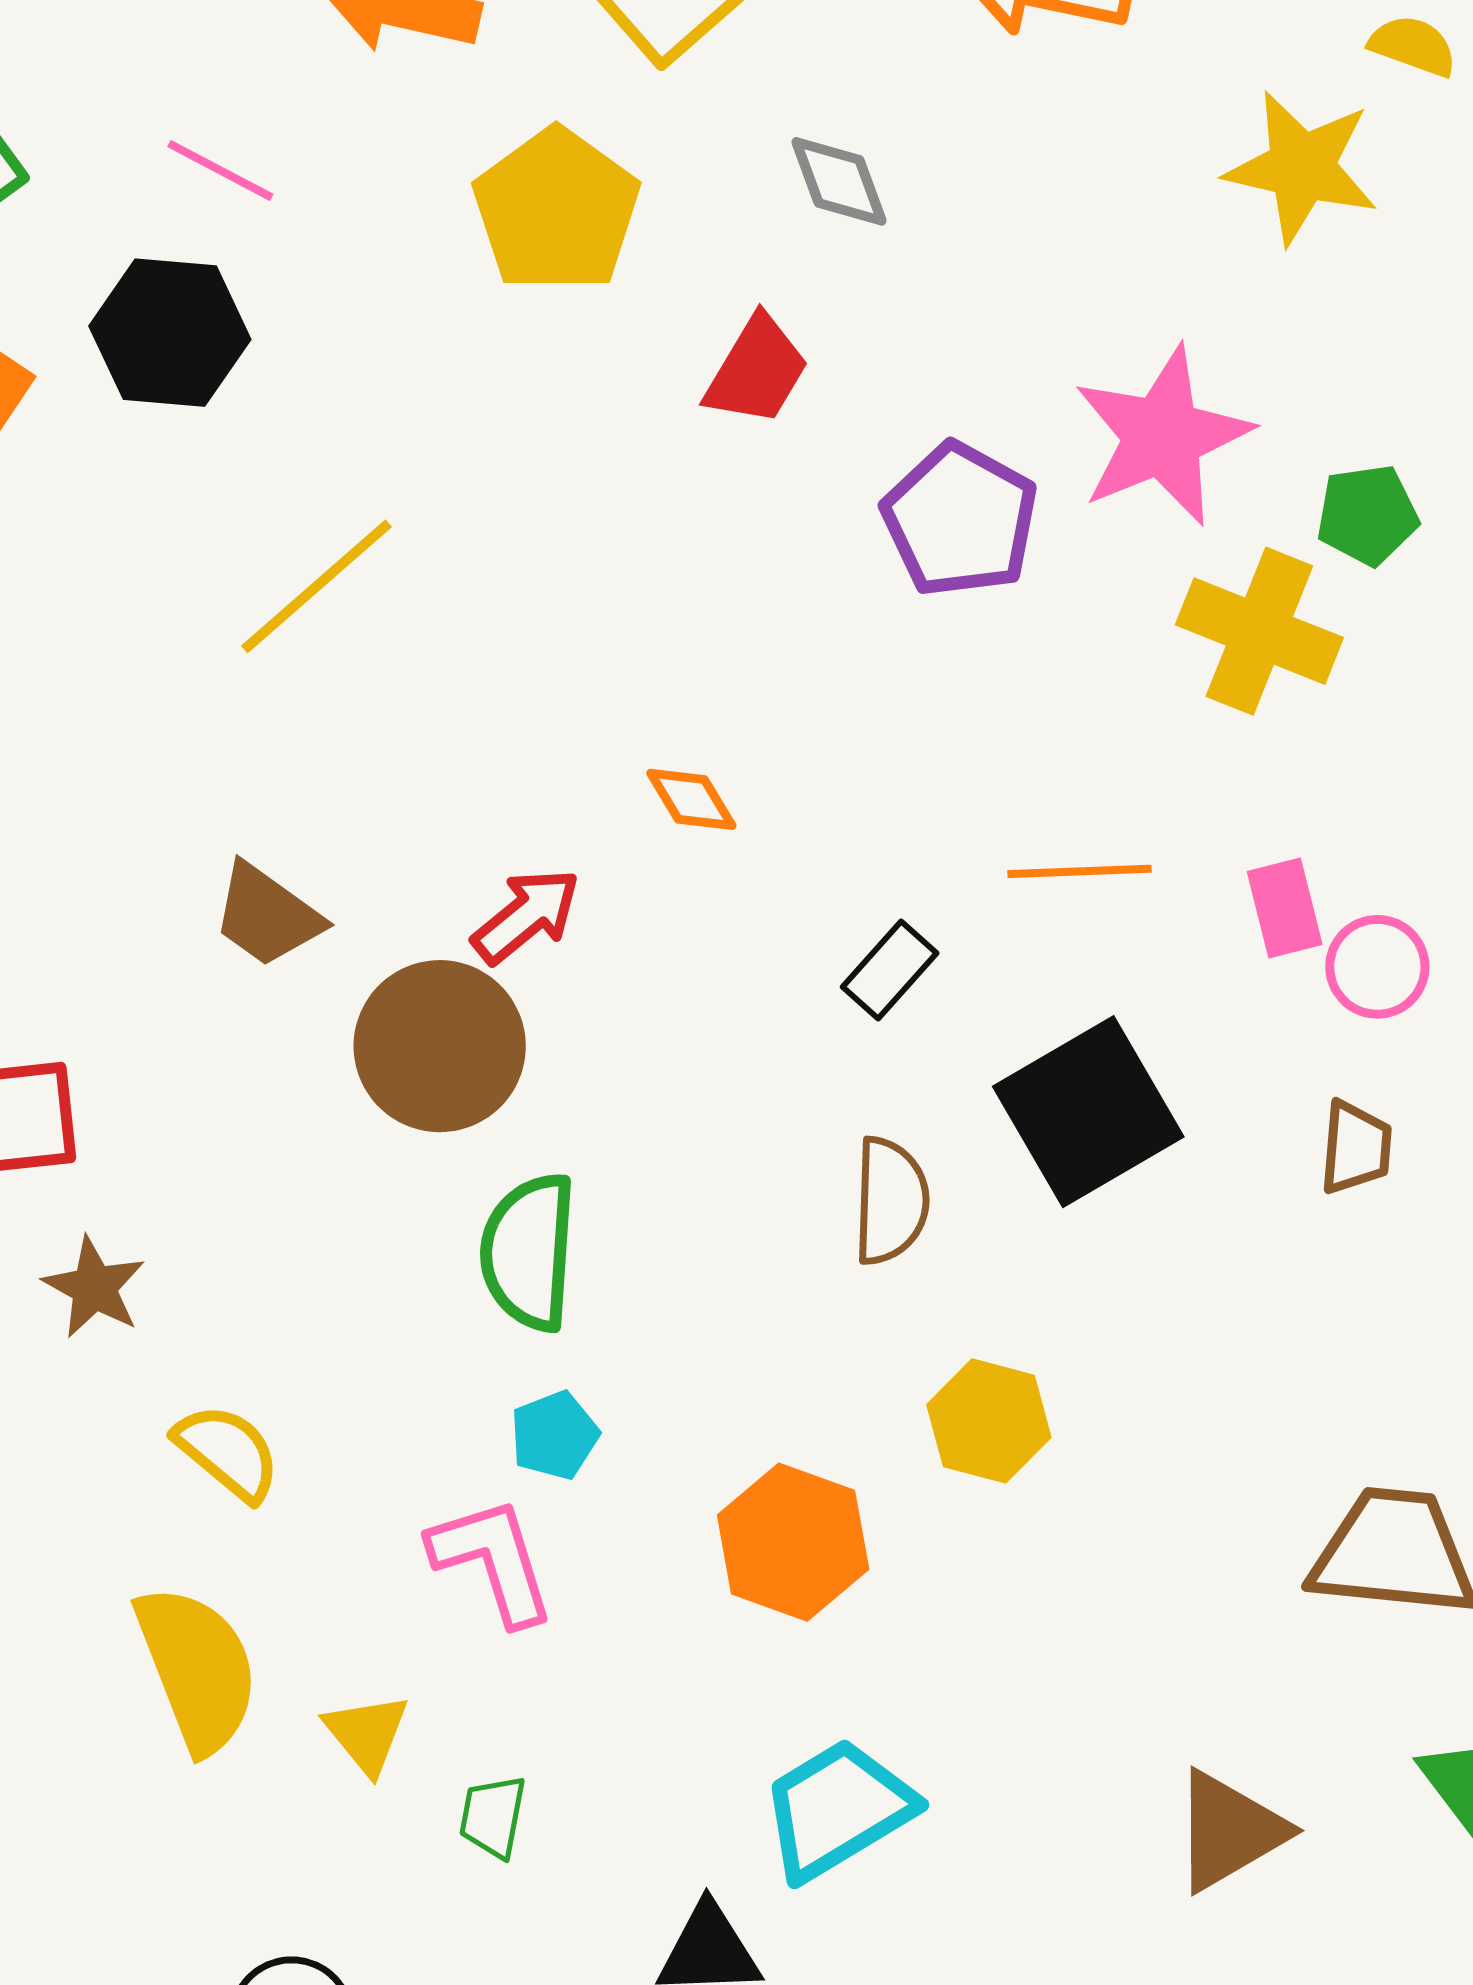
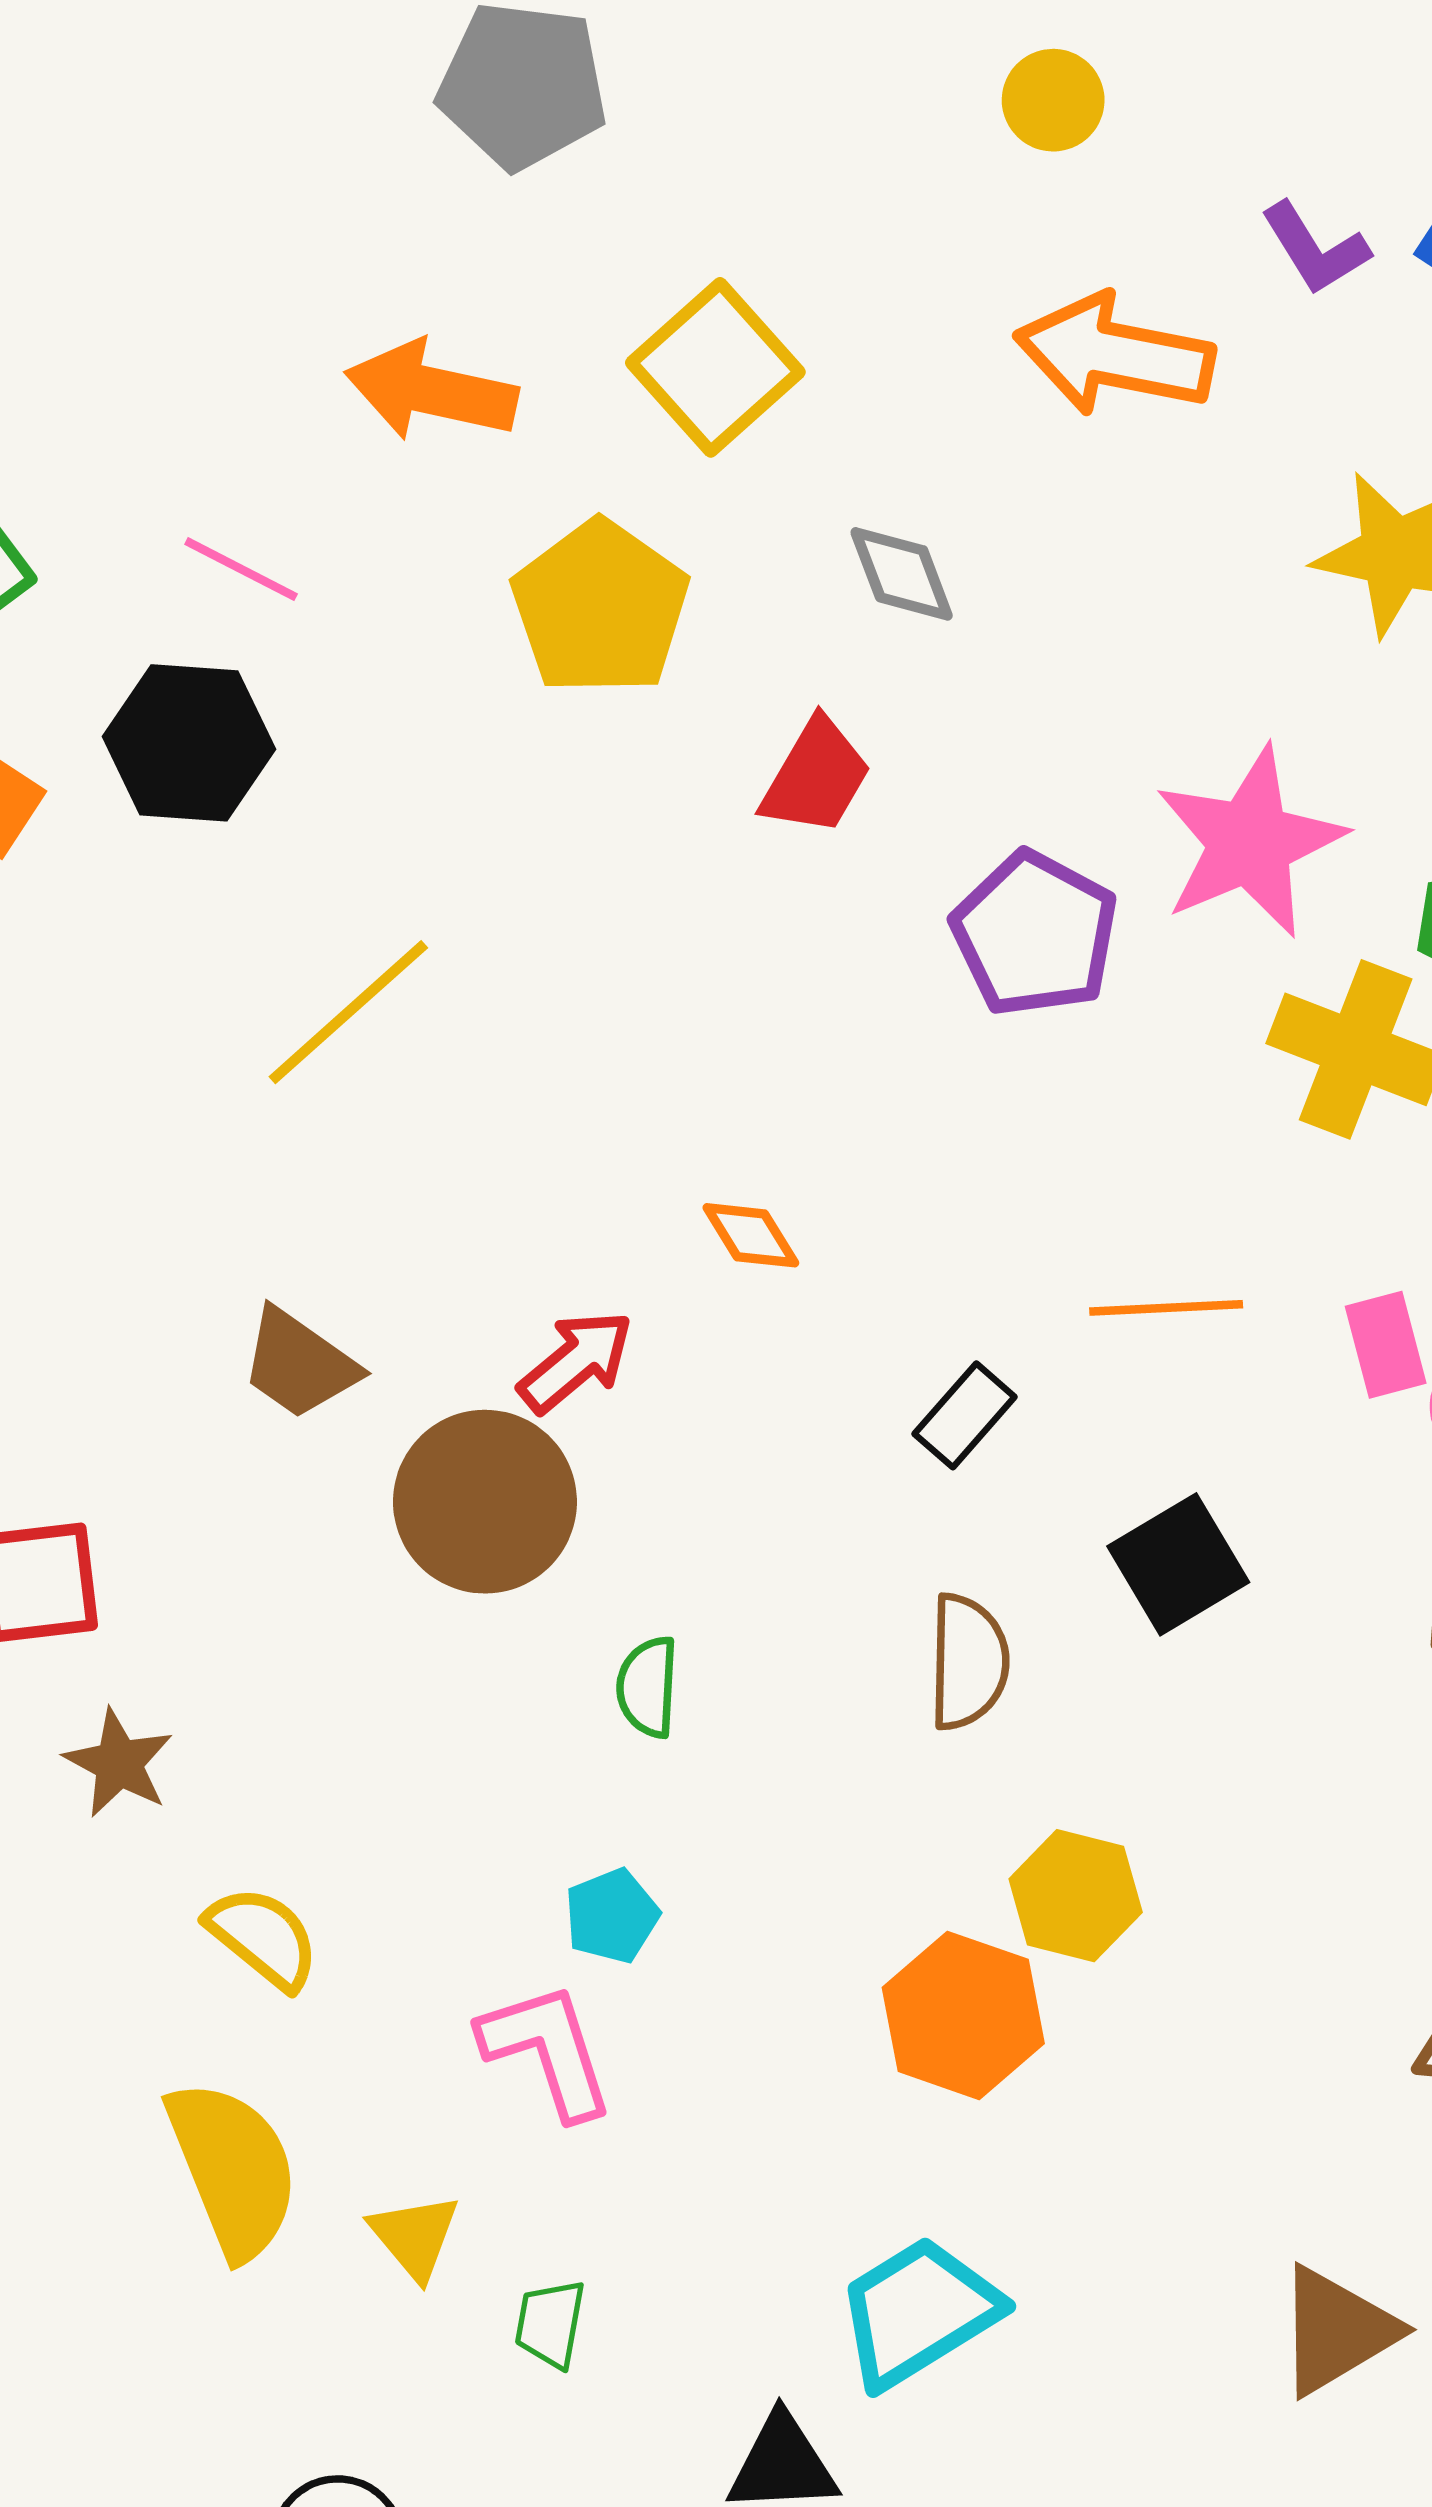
black square: (1088, 1112) -> (1178, 1564), size x0.7
green semicircle: (529, 1252) -> (648, 1687), moved, size x0.6
orange hexagon: (793, 1542) -> (963, 2015), moved

